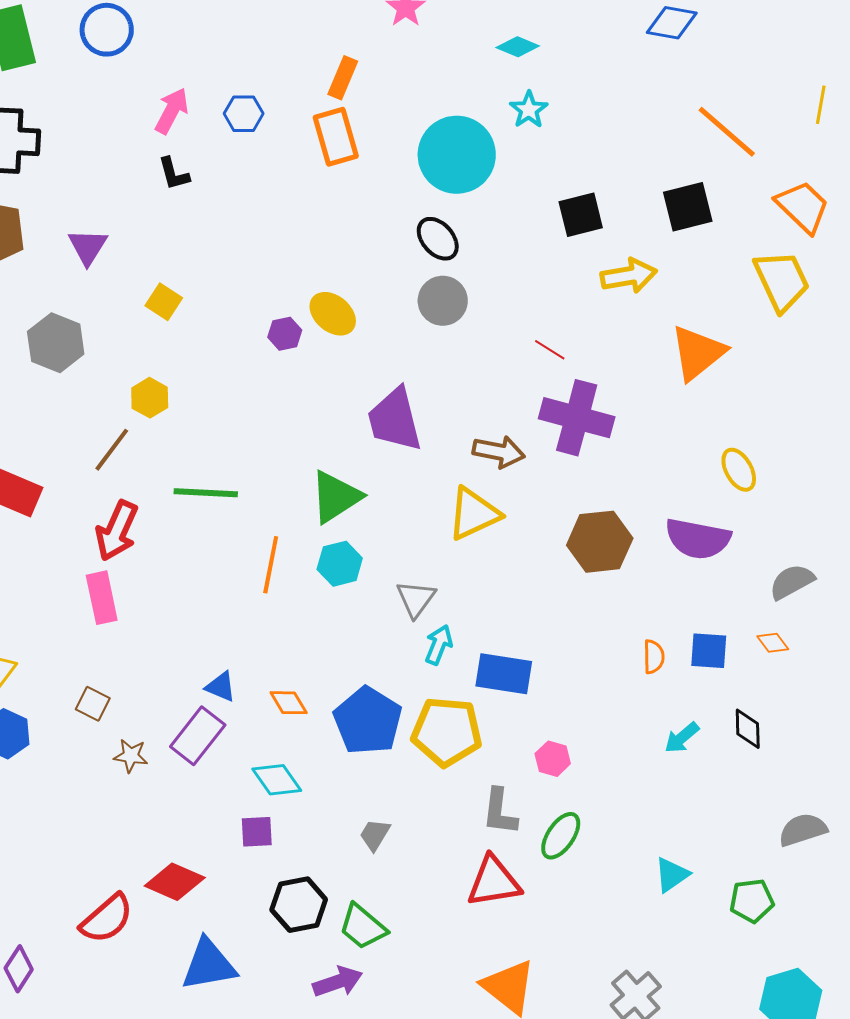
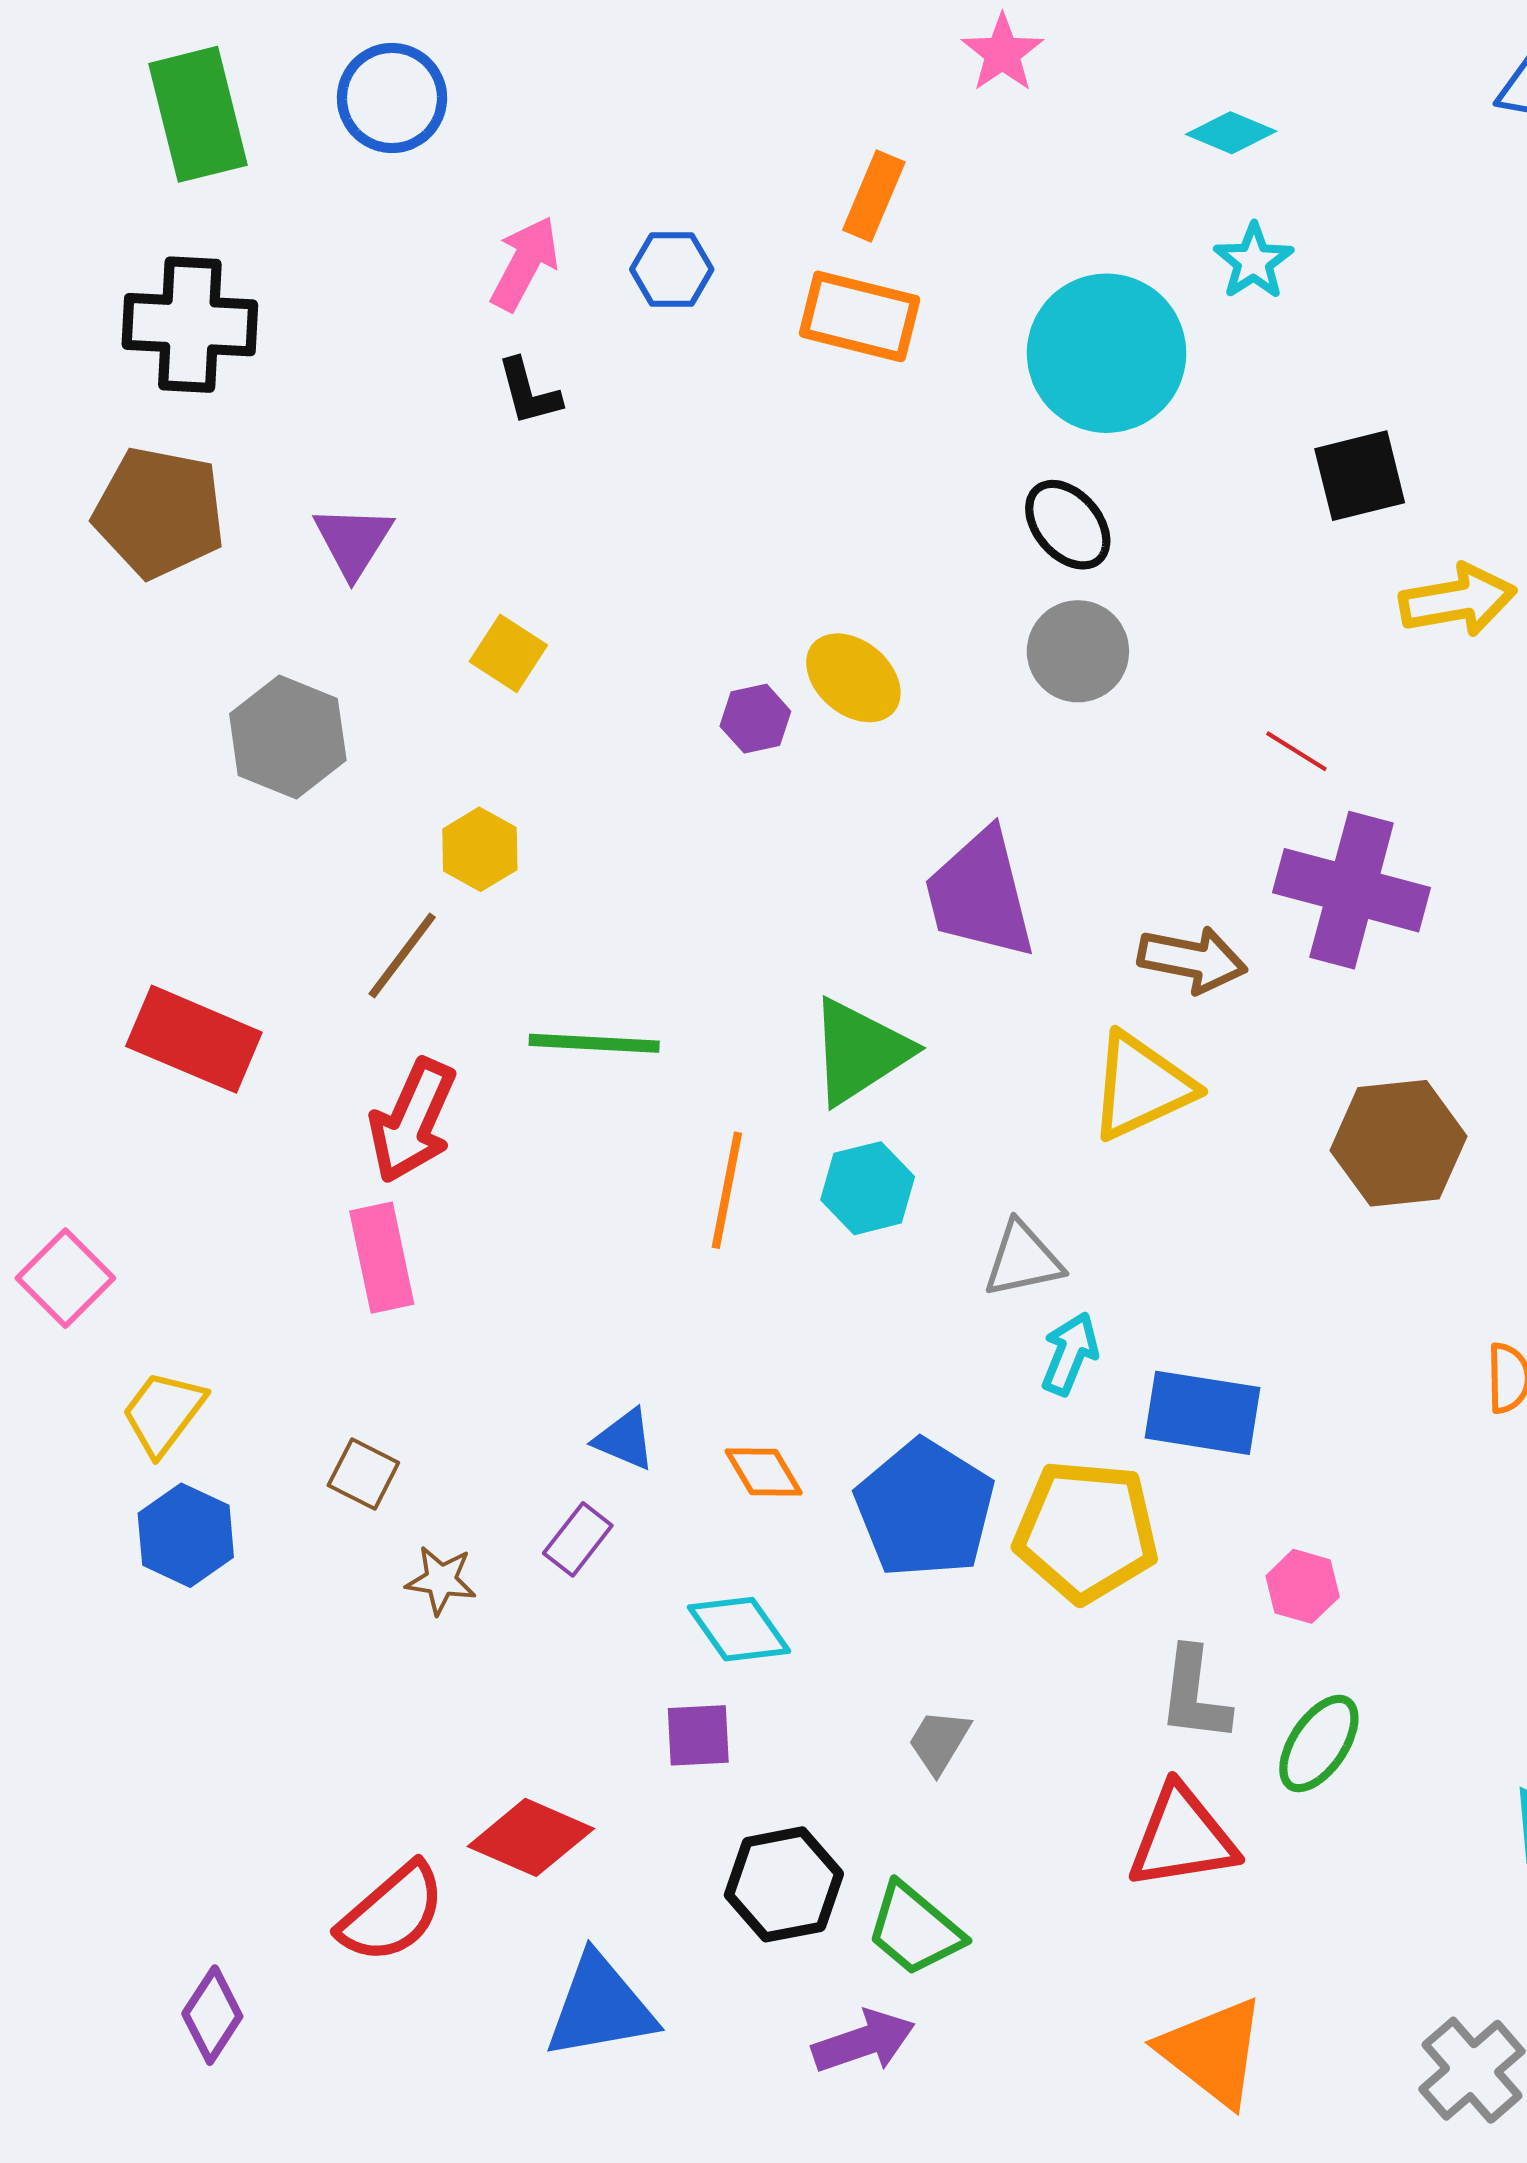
orange rectangle: (336, 137) -> (860, 316), turned -60
gray triangle: (416, 599) -> (1023, 1260), turned 42
purple rectangle: (198, 736) -> (578, 1539), size x0.6

